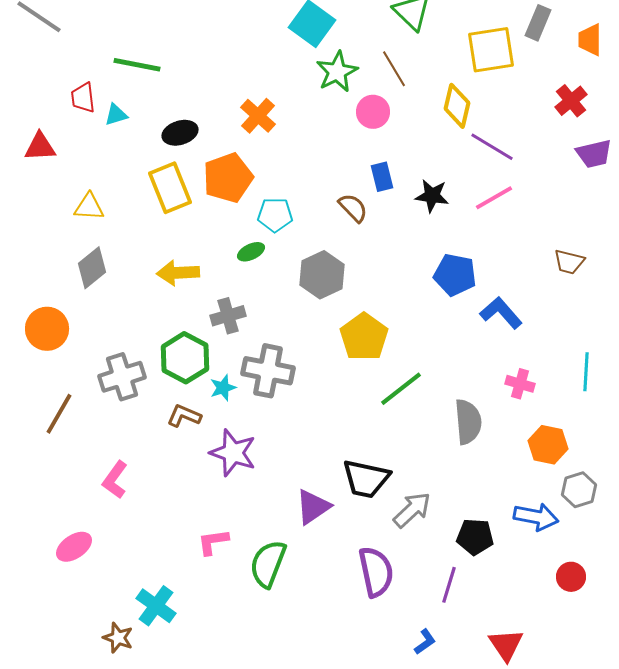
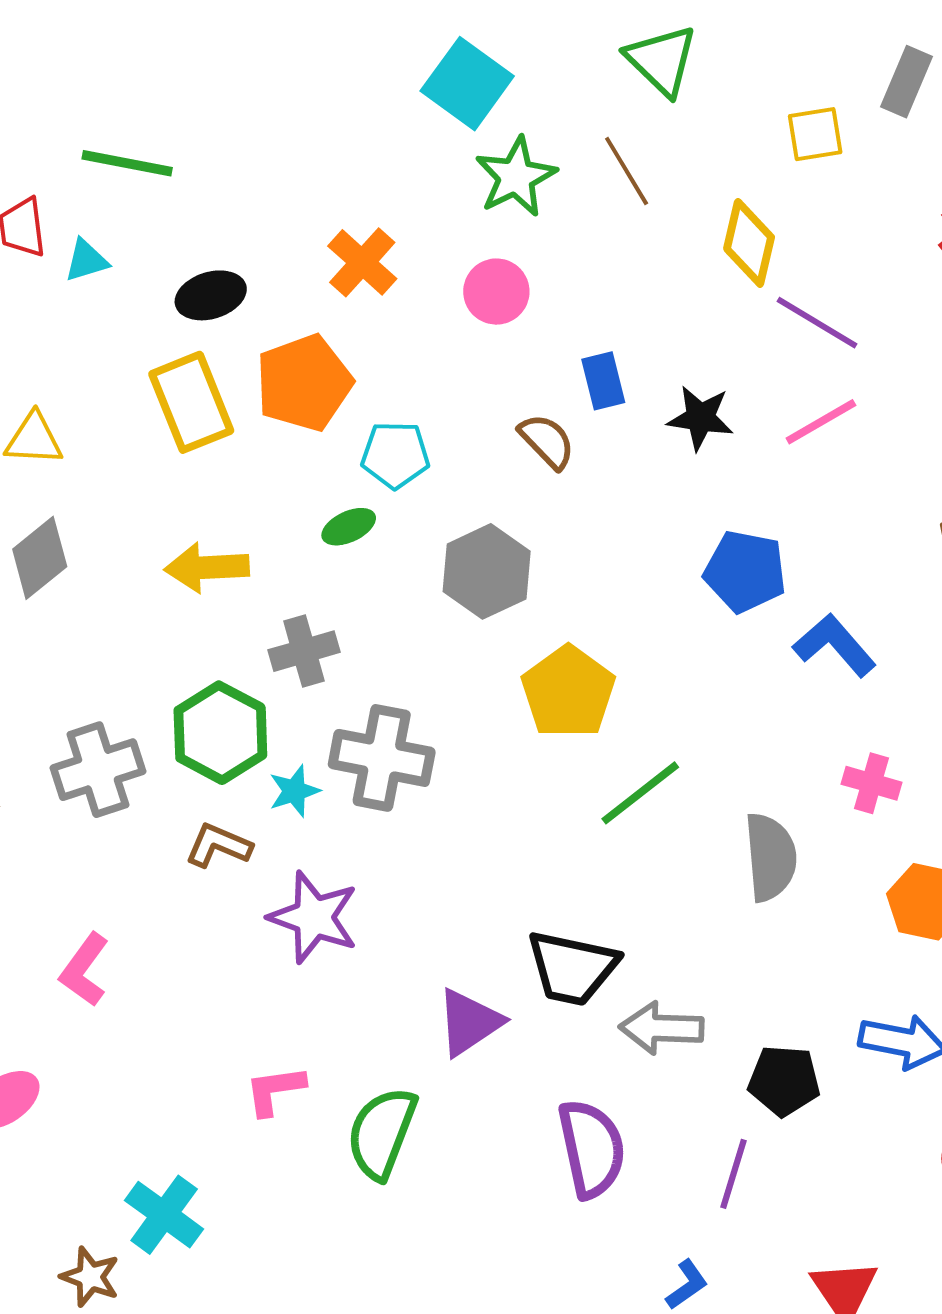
yellow square: (491, 50) -> (815, 134), size x0.6
pink circle: (373, 112) -> (496, 292), moved
gray arrow: (412, 510) -> (662, 1028), turned -135

